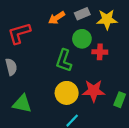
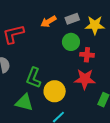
green L-shape: (64, 61) -> (34, 78), moved
red star: (94, 91) -> (85, 79), moved
green triangle: (22, 104) -> (24, 102), moved

